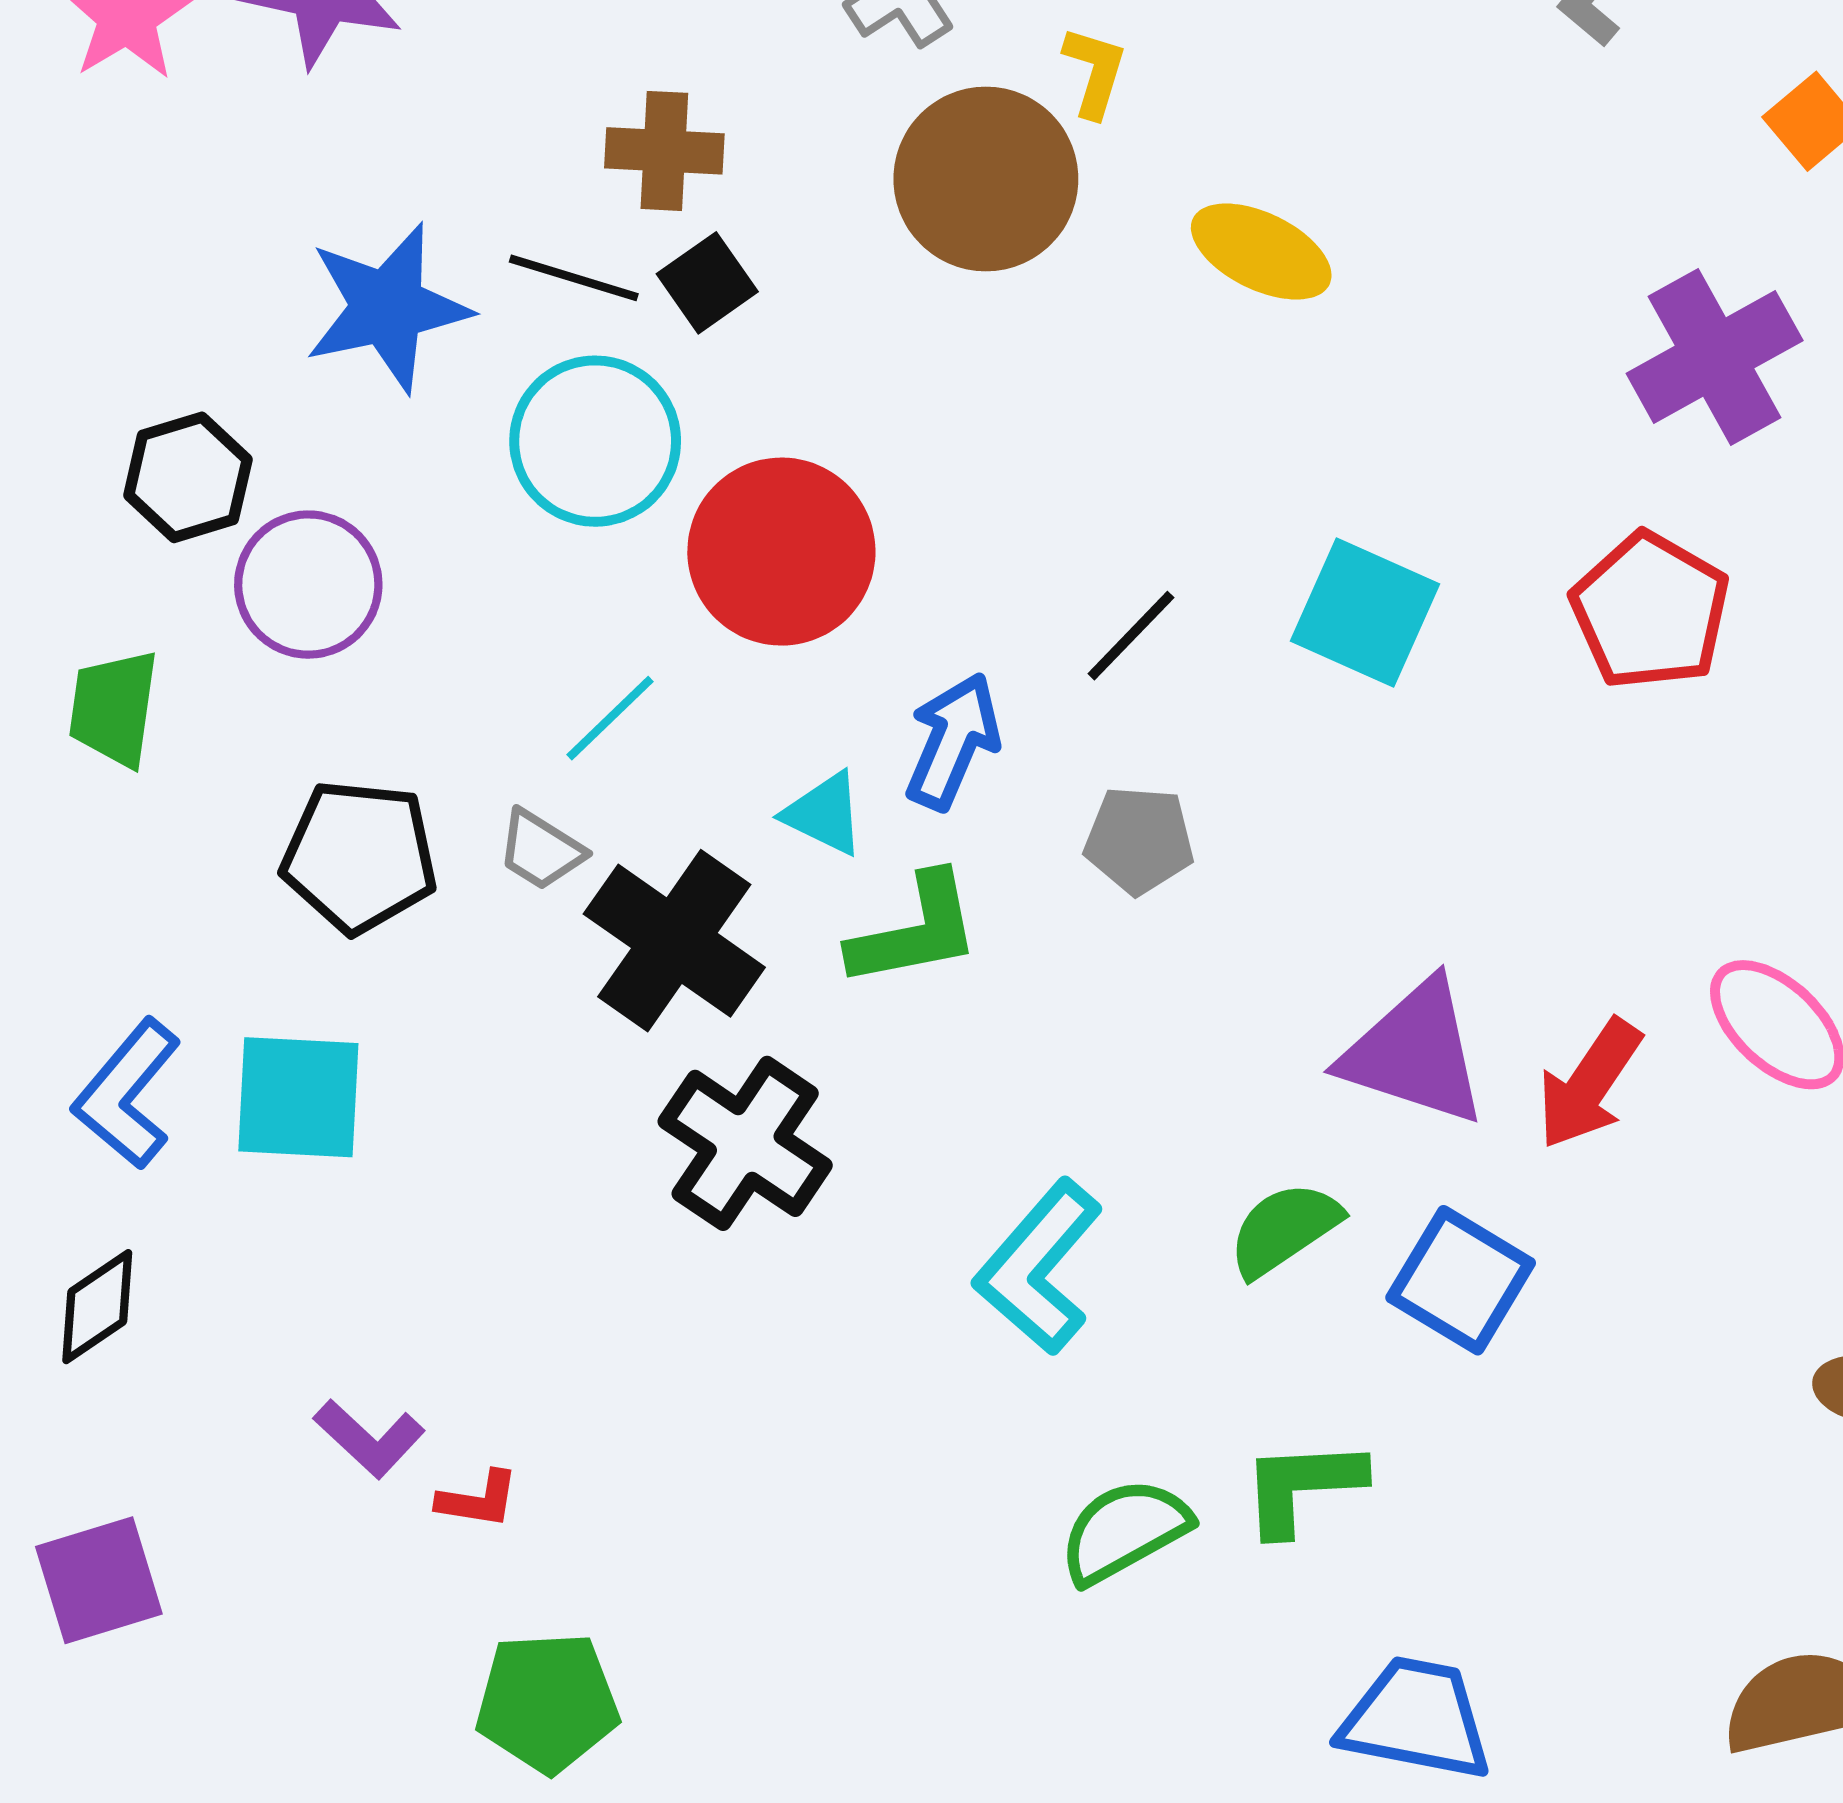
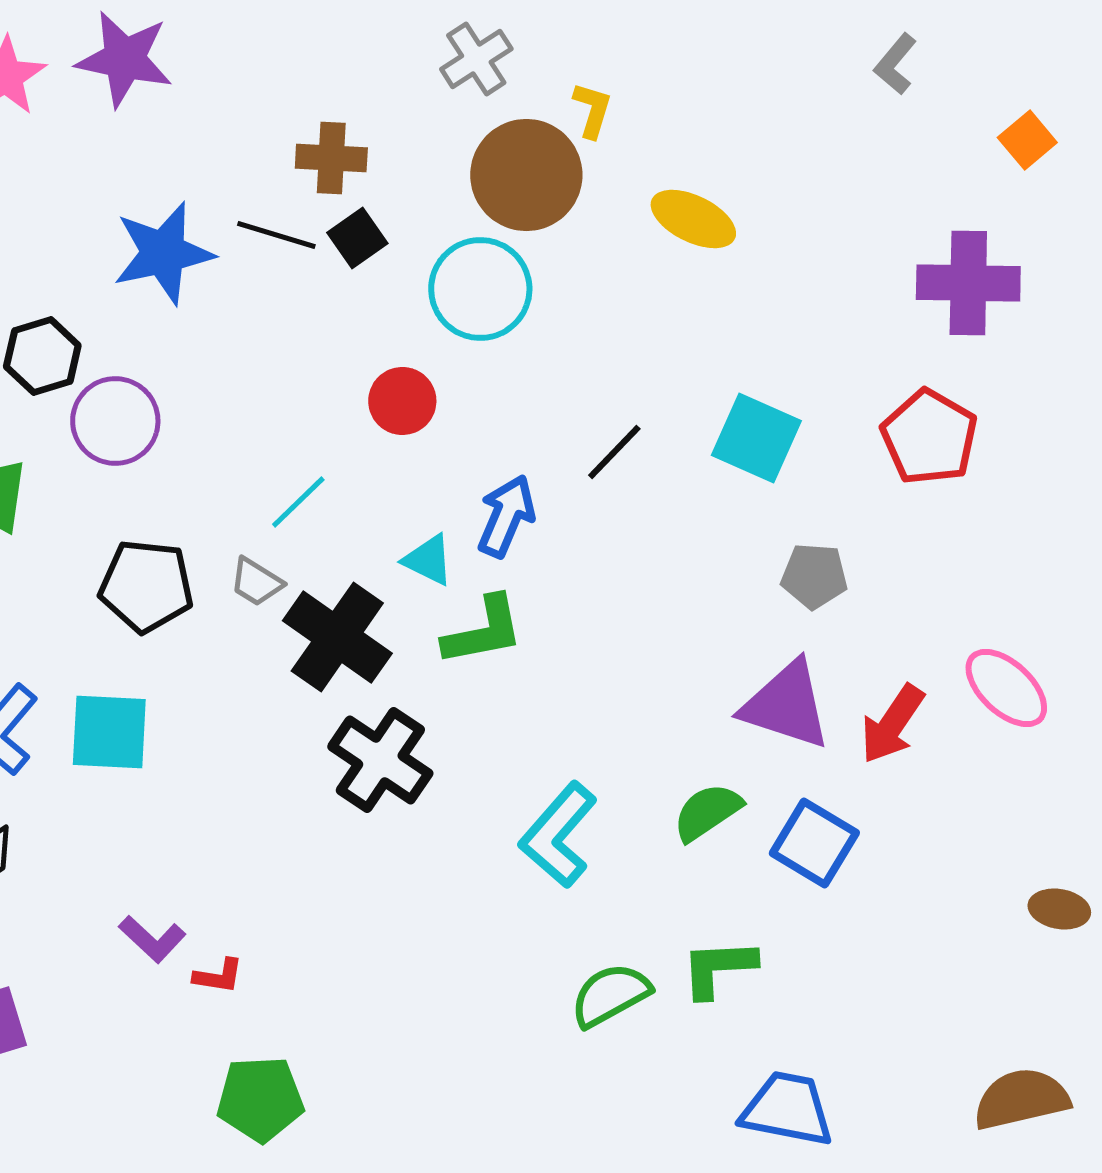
purple cross: (1715, 357) -> (968, 283), turned 30
cyan circle: (595, 441) -> (480, 289), moved
red circle: (781, 552) -> (402, 401), size x0.6
gray pentagon: (1139, 840) -> (814, 576), moved

